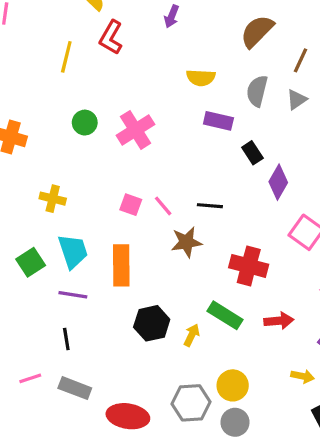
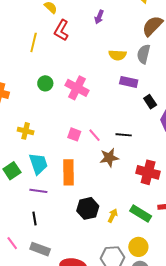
gray semicircle: (257, 91) -> (144, 54), moved
pink cross: (136, 130) -> (77, 88), turned -30
green rectangle: (225, 315) -> (141, 213), moved
pink line: (30, 378) -> (12, 243), turned 72

